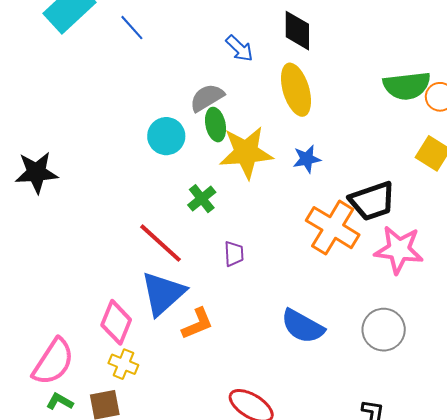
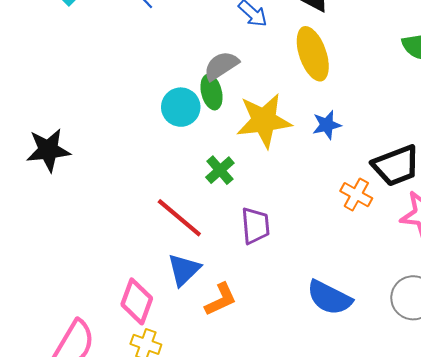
green ellipse: (216, 125) -> (212, 92), moved
orange cross: (333, 228) -> (356, 195), size x0.6
purple trapezoid: (234, 254) -> (255, 226), size x1.4
blue triangle: (163, 293) -> (184, 270), size x0.7

